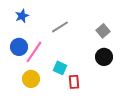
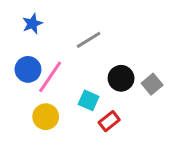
gray square: (103, 31) -> (152, 84), moved
black circle: (104, 57) -> (121, 78), moved
red rectangle: (74, 82) -> (109, 121), turned 56

